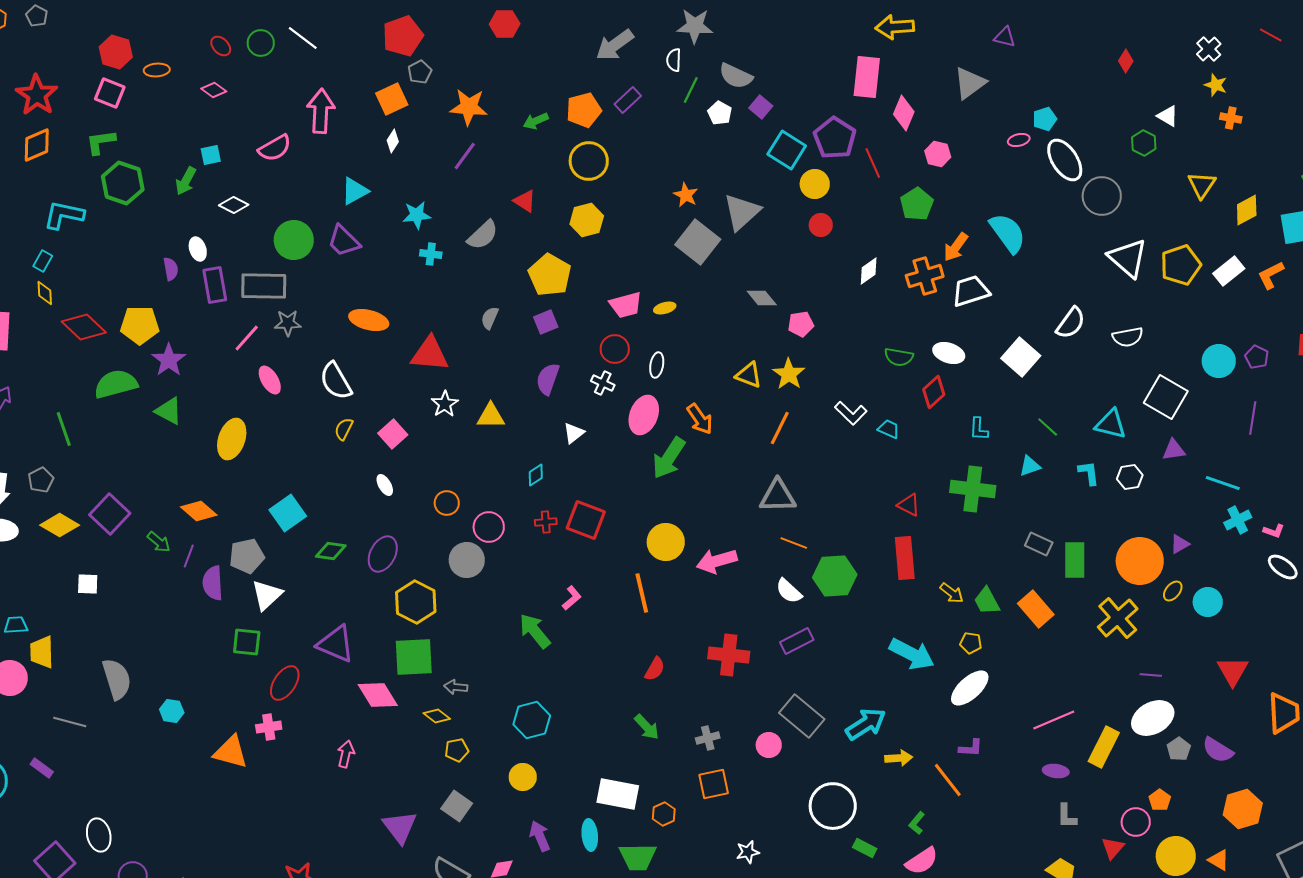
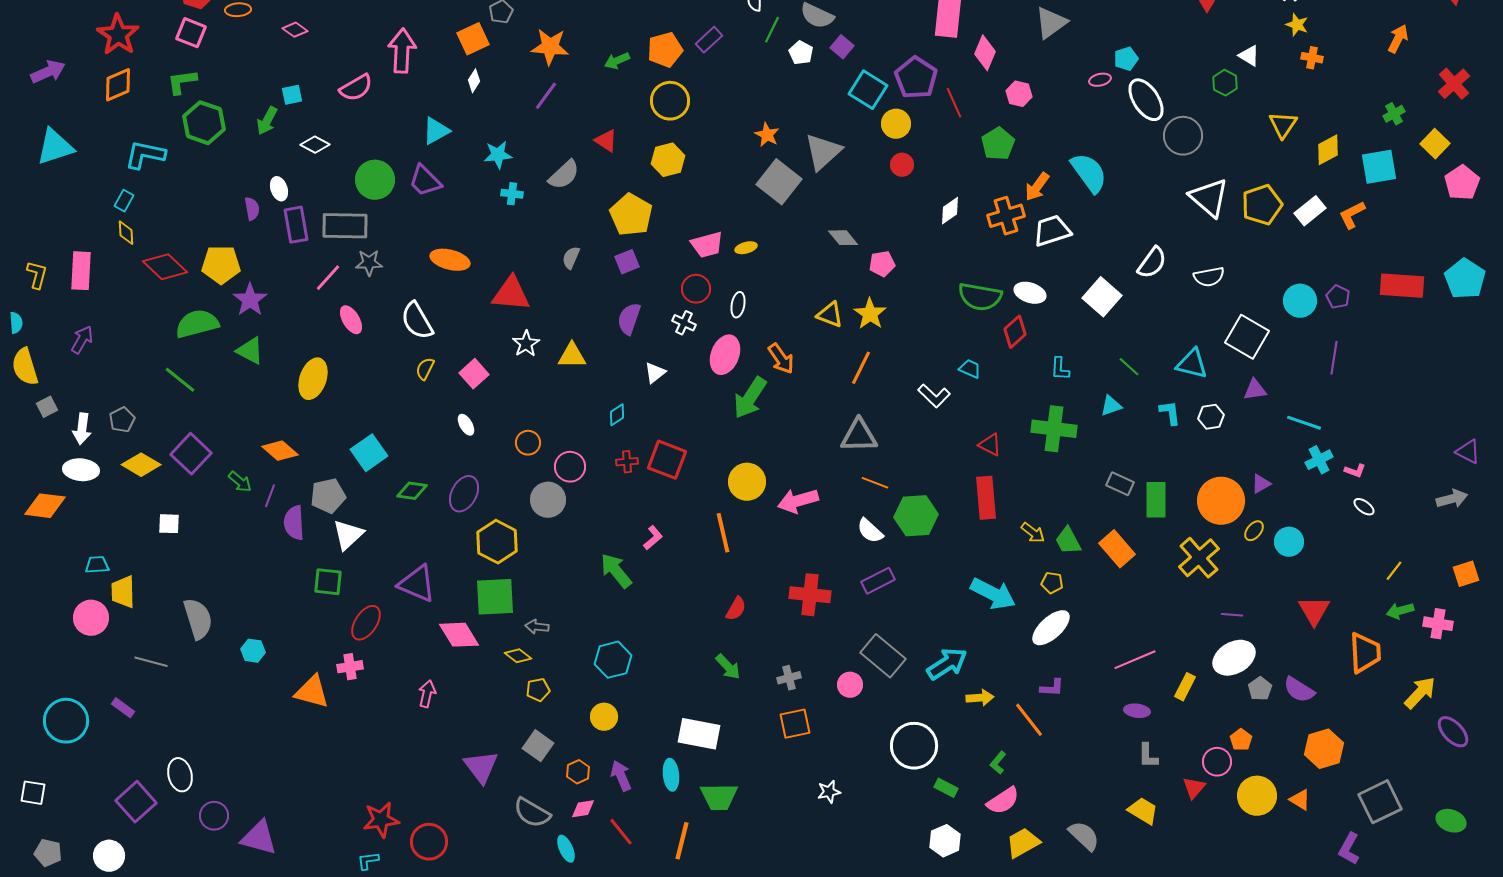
green semicircle: (899, 357) -> (980, 297), size x1.5
white L-shape: (851, 413) -> (934, 396), moved
green line: (64, 429) -> (180, 380), moved, turned -32
white ellipse: (1283, 567) -> (1364, 507), size x0.7
yellow rectangle: (1104, 747) -> (1185, 687), size x0.7
orange hexagon: (664, 814) -> (578, 772), moved

